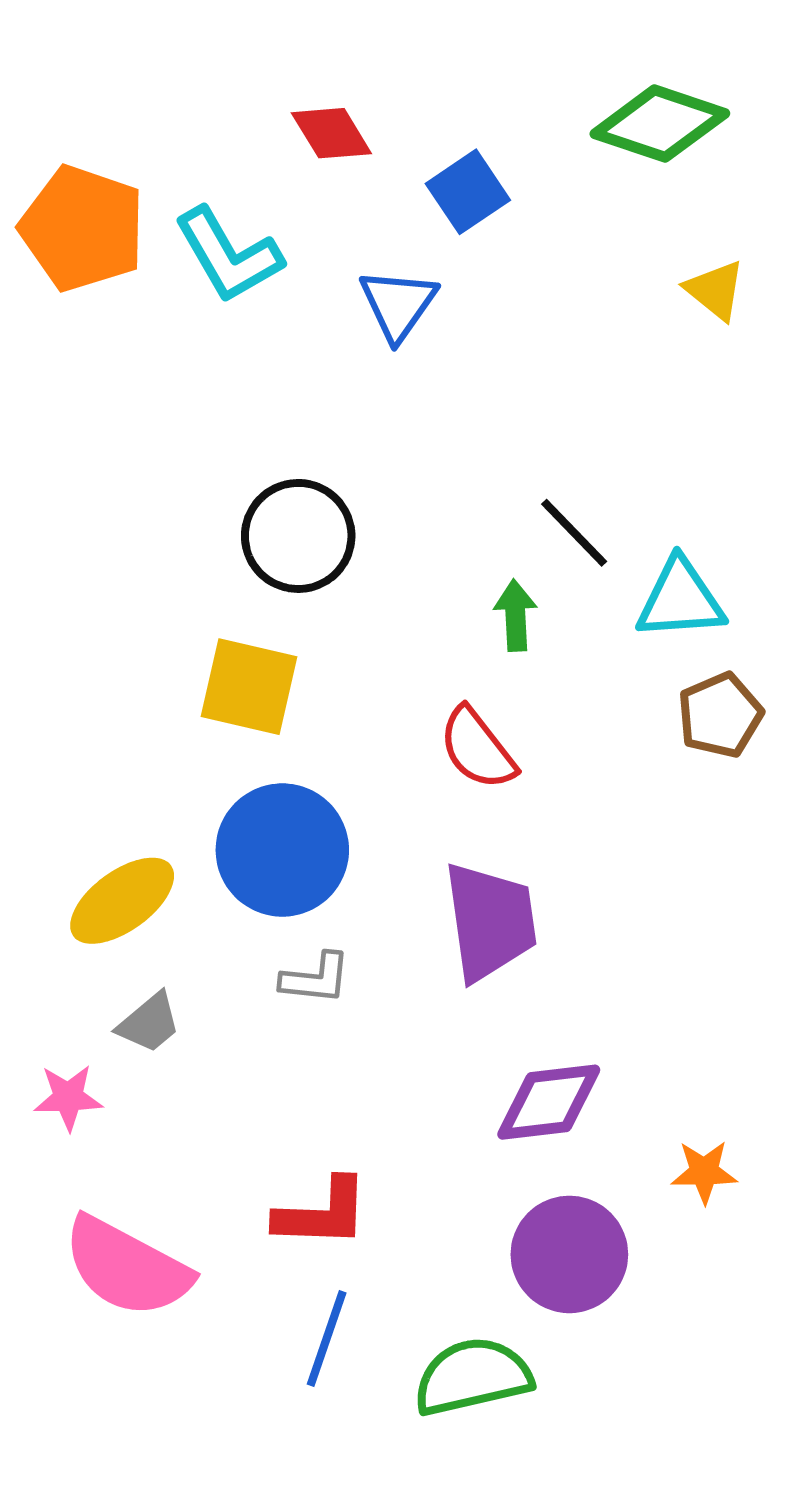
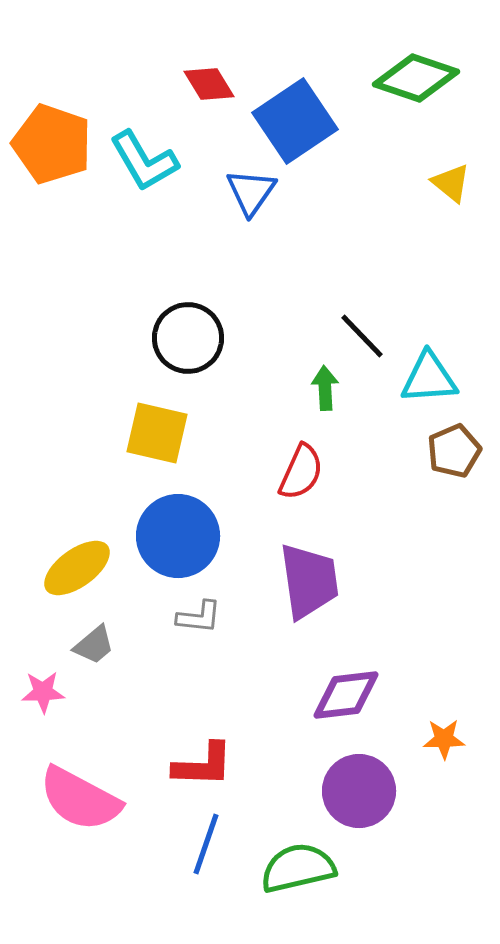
blue square: (468, 192) -> (295, 121), size x1.6
red semicircle: (477, 748) -> (301, 472), turned -118

